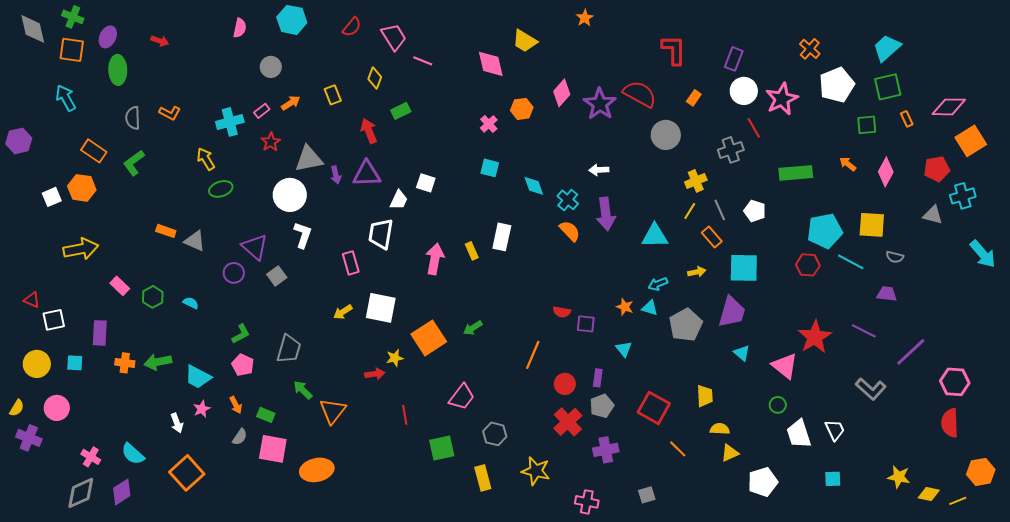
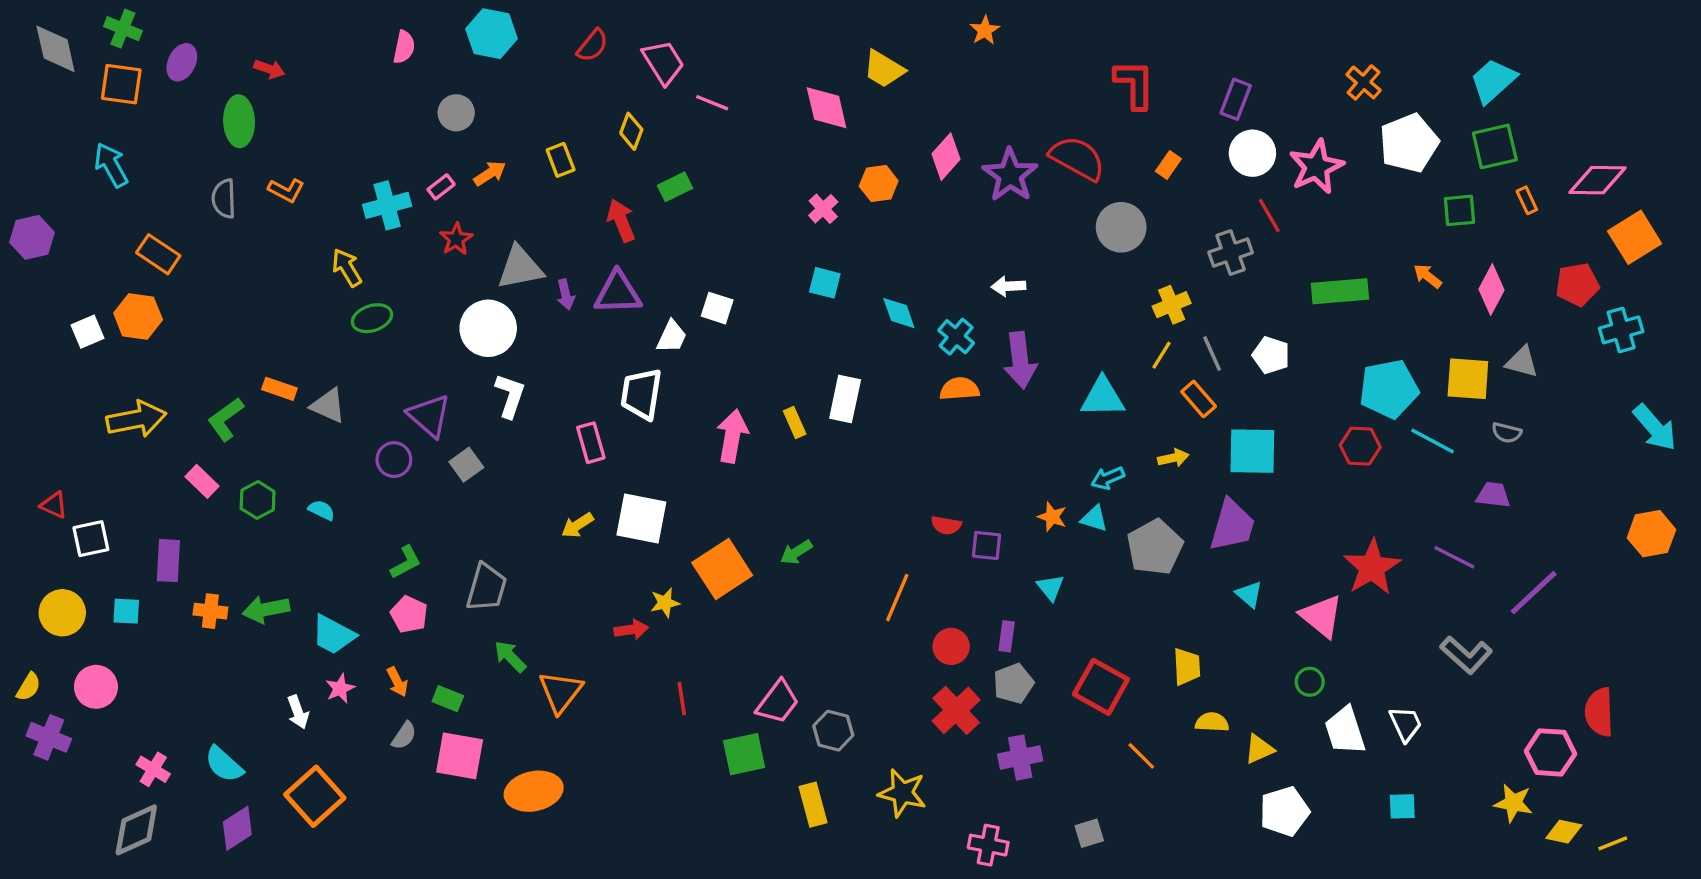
green ellipse: (118, 70) -> (239, 121), moved
green L-shape: (134, 163) -> (226, 419), moved
gray triangle: (933, 215) -> (1522, 362), moved
orange semicircle: (570, 231) -> (960, 389), turned -50
pink hexagon: (955, 382) -> (1550, 752), moved
pink trapezoid: (462, 397) -> (778, 702), moved
yellow triangle: (730, 453) -> (1259, 749), moved
orange hexagon: (981, 472) -> (1651, 534), moved
purple diamond: (122, 492) -> (237, 828), moved

